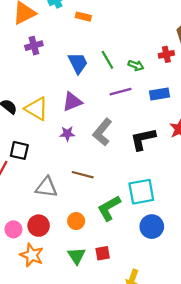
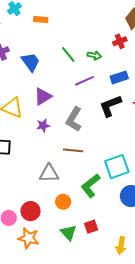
blue trapezoid: (78, 63) -> (31, 62), moved
black L-shape: (143, 139) -> (110, 106), moved
brown line: (83, 175) -> (73, 150), moved
gray triangle: (46, 187) -> (49, 173), moved

